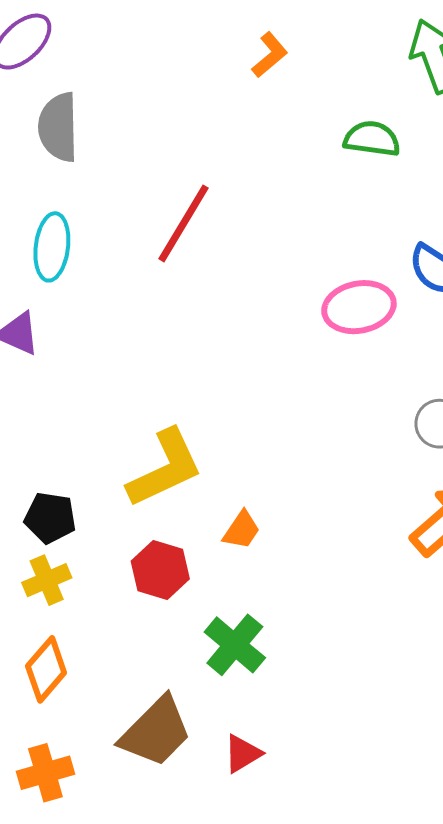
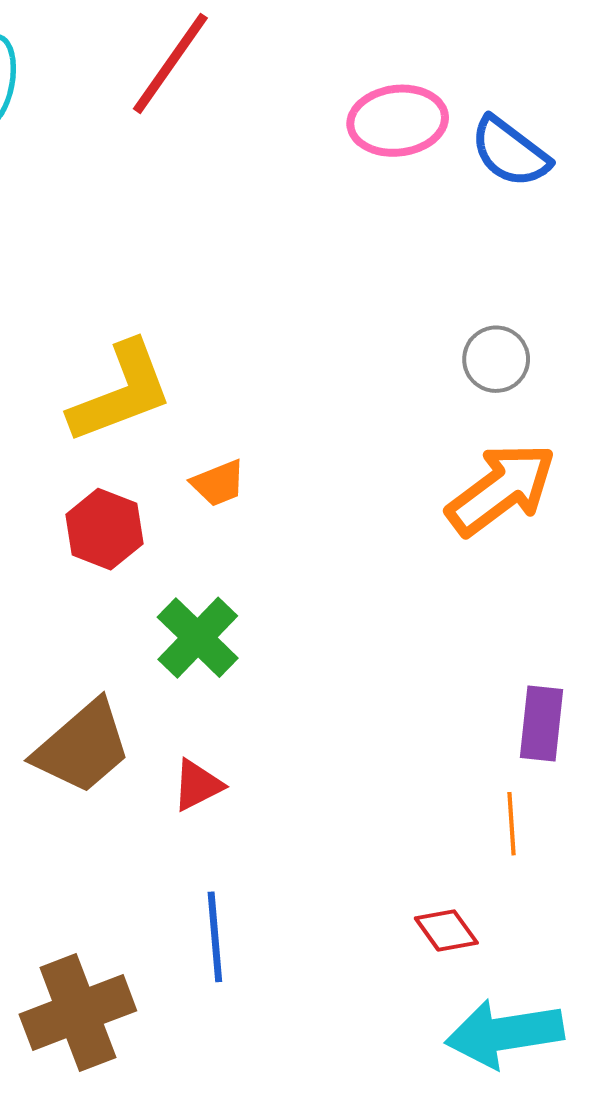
pink ellipse: (359, 307) -> (398, 121), moved
orange trapezoid: (242, 530) -> (218, 483), turned 30

